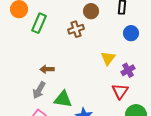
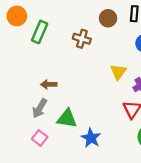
brown circle: (91, 11) -> (108, 18), moved
brown cross: (76, 29) -> (82, 39), turned 35

